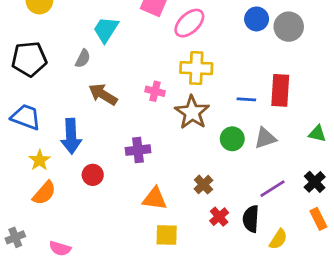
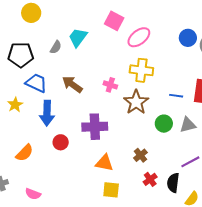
gray semicircle: (83, 58) -> (56, 47), moved
blue trapezoid: (26, 117) -> (36, 83), moved
purple cross: (138, 150) -> (95, 127), size x1.4
yellow star: (40, 160) -> (15, 105), moved

